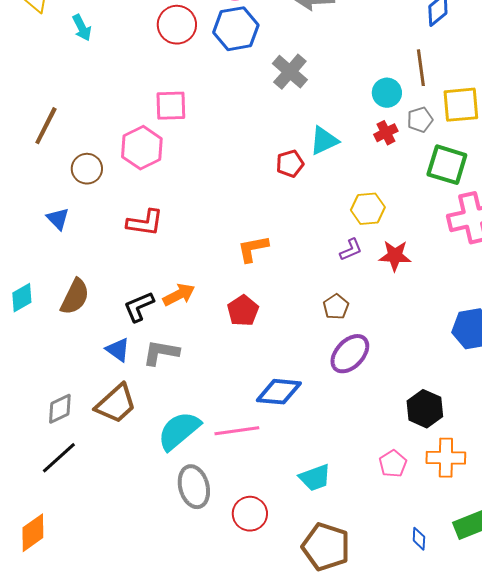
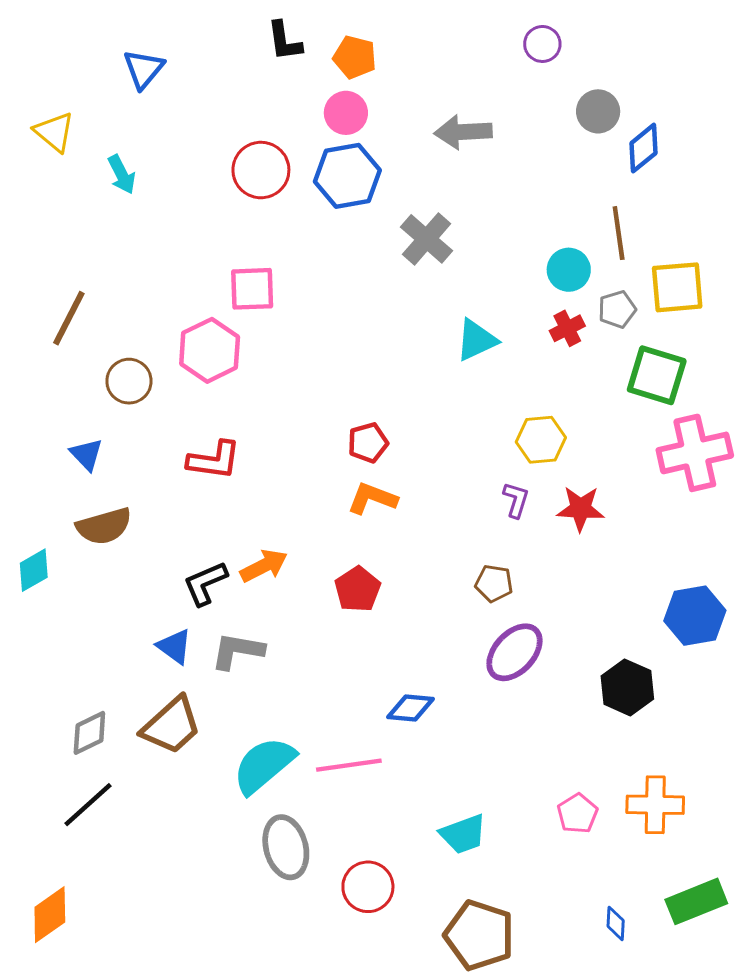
red pentagon: (290, 164) -> (368, 443), moved
orange L-shape: (253, 249) -> (372, 498), turned 32
purple L-shape: (351, 250) -> (516, 500), turned -50
brown semicircle: (75, 297) -> (104, 526), moved, turned 48
brown pentagon: (336, 307) -> (494, 583), turned -30
blue diamond: (279, 392) -> (410, 708), size x0.7
black hexagon: (425, 409) -> (627, 687), moved

